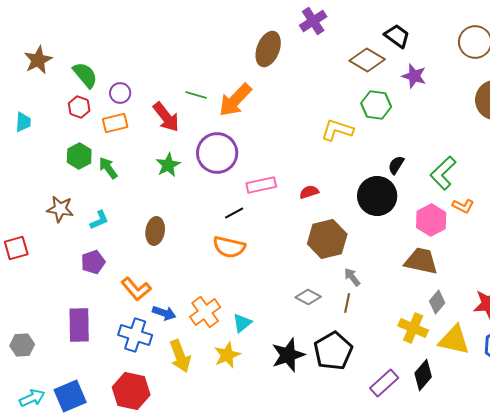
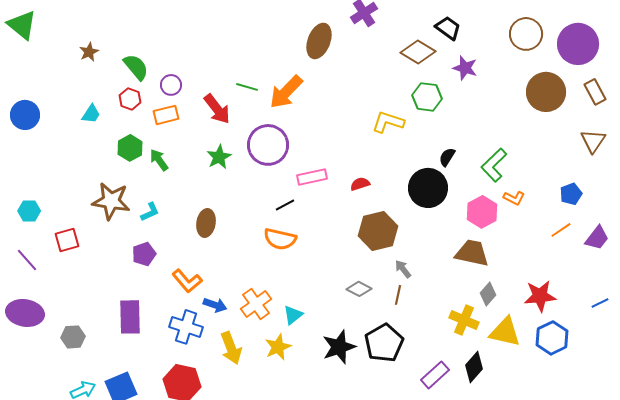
brown star: (38, 60) -> (89, 52), size x0.7
cyan trapezoid: (23, 122) -> (91, 114), moved, turned 30
brown star: (60, 209) -> (111, 201), size x1.4

